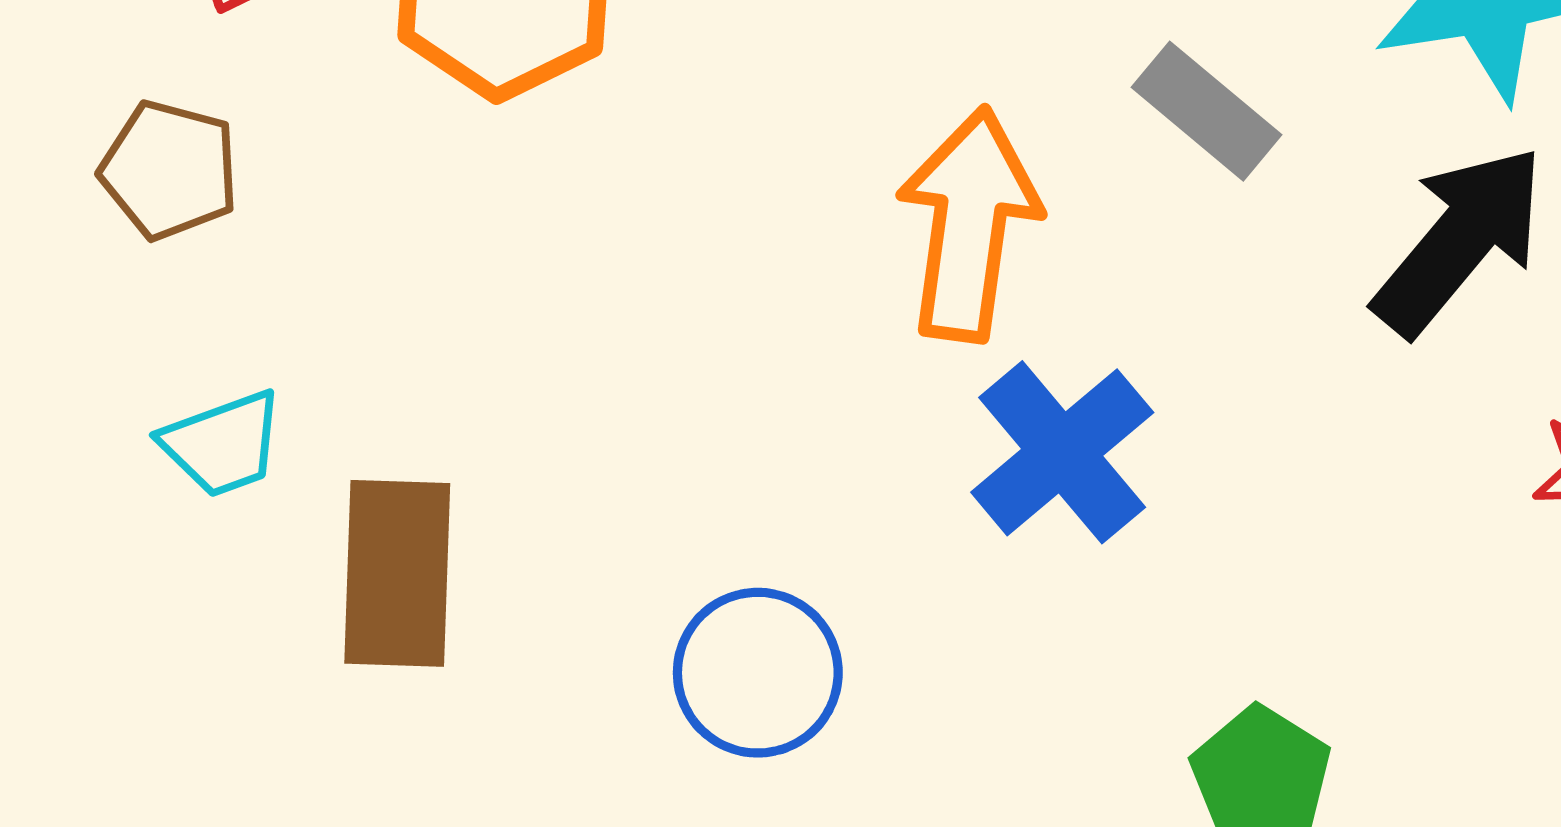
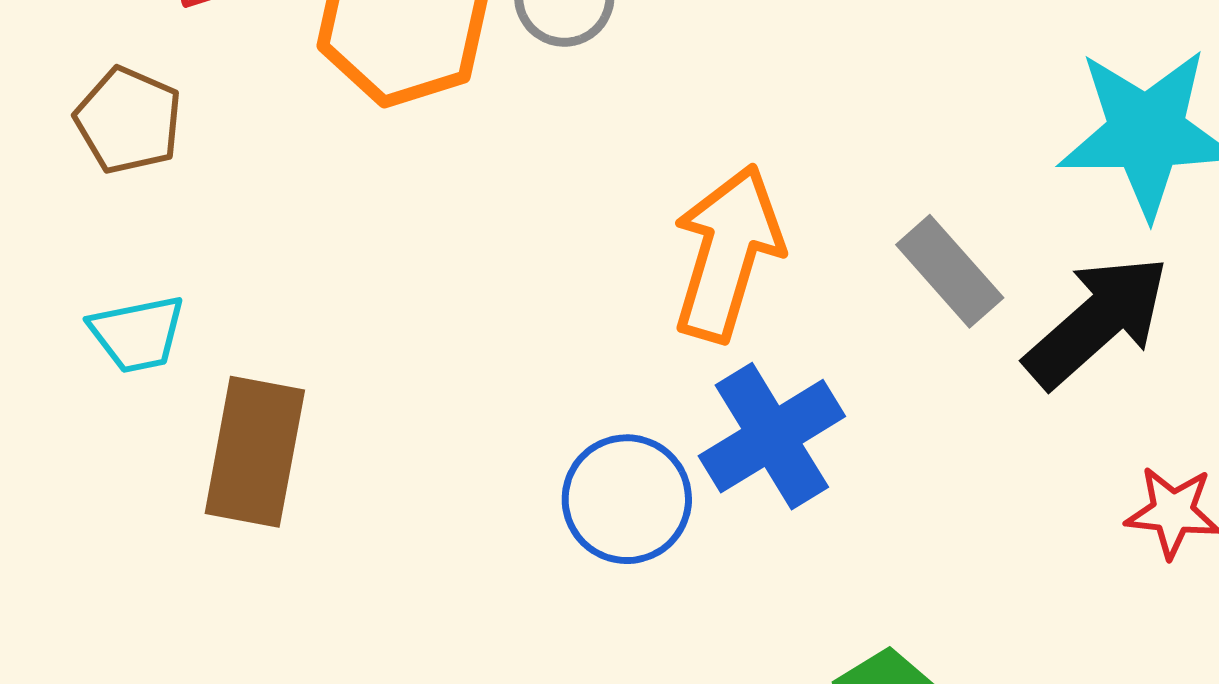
gray rectangle: (1207, 111) -> (950, 271), moved
blue circle: (758, 673) -> (627, 499), moved

